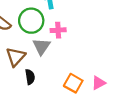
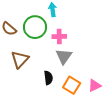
gray triangle: (41, 46) -> (64, 56), moved
black semicircle: (30, 77) -> (48, 78), moved

